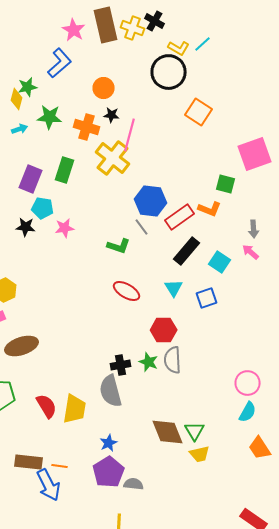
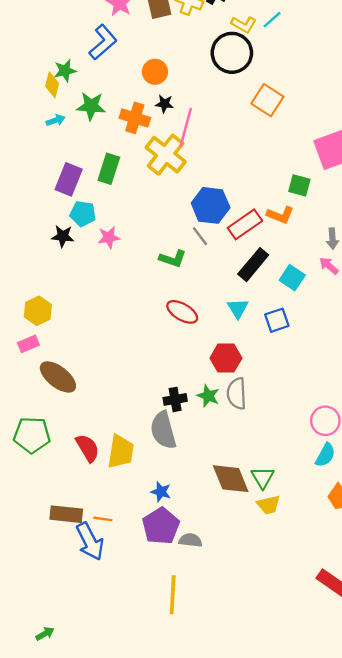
brown ellipse: (22, 346) -> (58, 377), turned 56
blue star: (108, 443) -> (161, 492), turned -30

